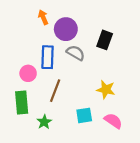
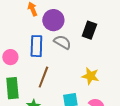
pink circle: (28, 73) -> (10, 57), moved

